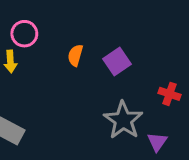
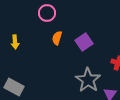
pink circle: (24, 34) -> (47, 13), moved

